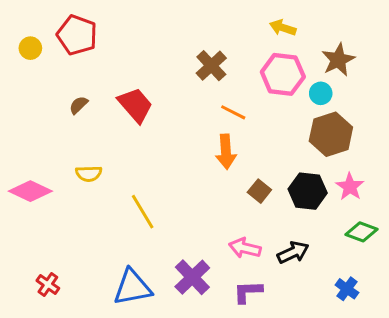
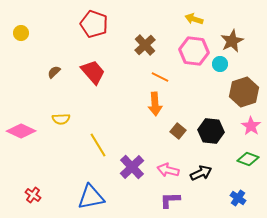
red pentagon: (77, 35) -> (94, 24), moved
brown hexagon: (331, 134) -> (244, 92), moved
pink star: (350, 187) -> (251, 126), moved
purple cross: (192, 277) -> (132, 167), moved

